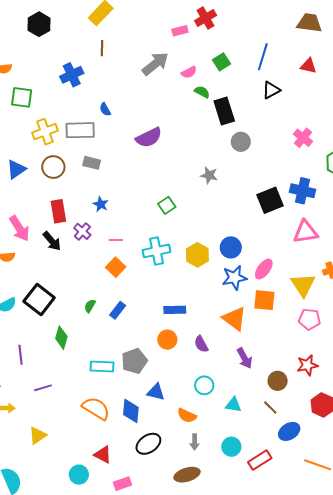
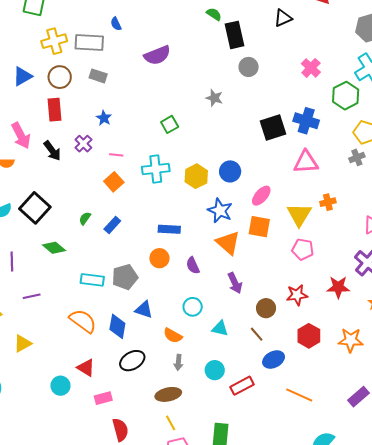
red rectangle: (58, 211) -> (55, 110), moved
blue star: (234, 278) -> (220, 211), moved, turned 30
green diamond: (61, 338) -> (54, 248), turned -70

